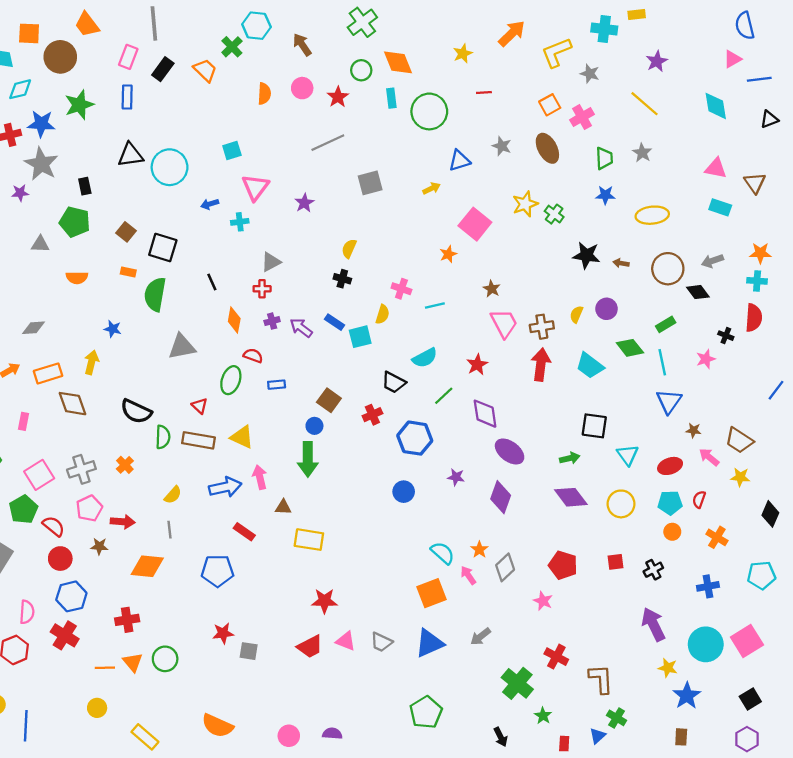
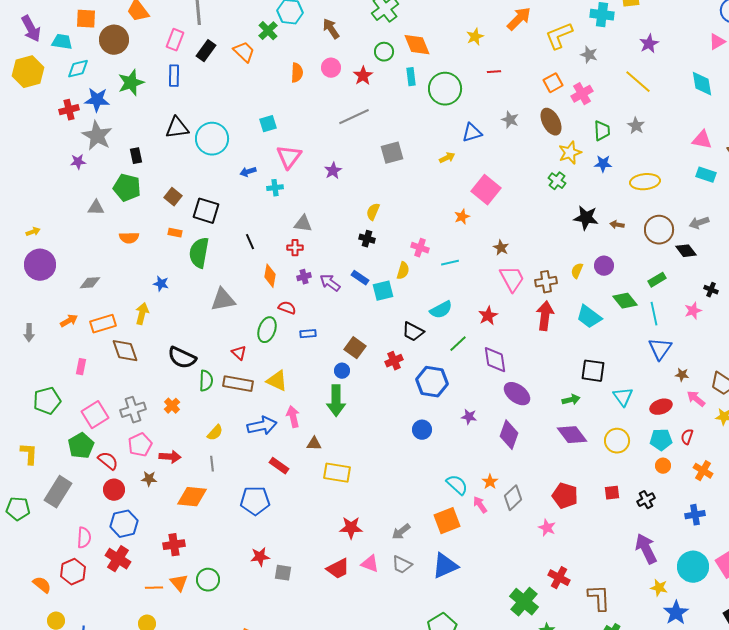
yellow star: (525, 204) -> (570, 153), moved
gray triangle: (271, 262) -> (303, 224), turned 36
gray arrow: (481, 637) -> (401, 532), moved

